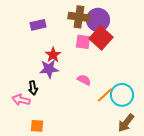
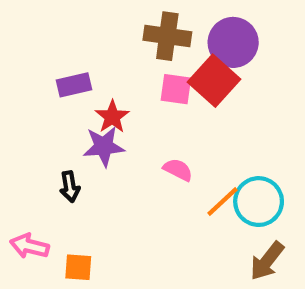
purple circle: (98, 20) -> (233, 42), moved
purple rectangle: (38, 25) -> (74, 85), moved
pink arrow: (21, 100) -> (29, 246), moved

